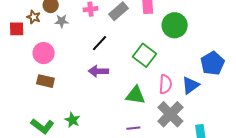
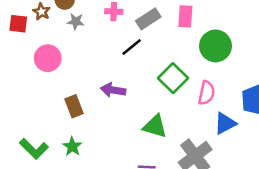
black line: (100, 43) -> (132, 47), moved
brown rectangle: (45, 81) -> (74, 106), moved, turned 48
pink semicircle: (165, 84) -> (206, 93), moved

